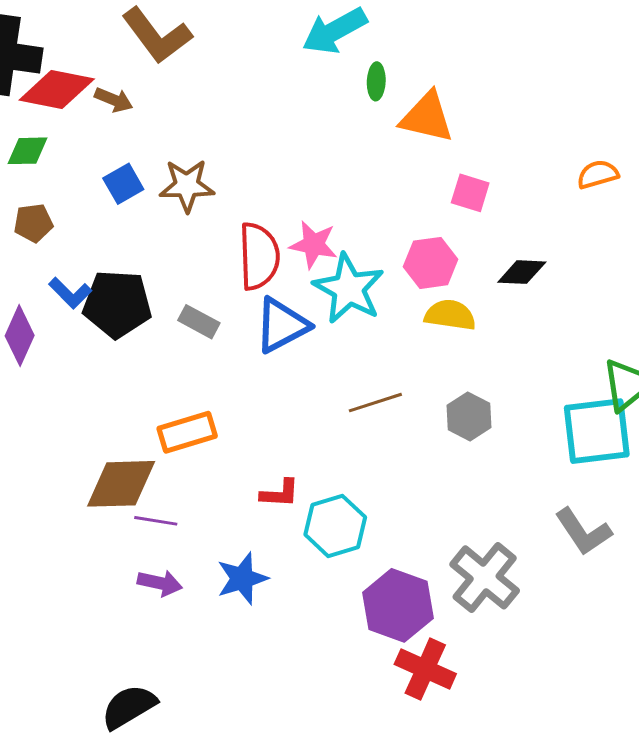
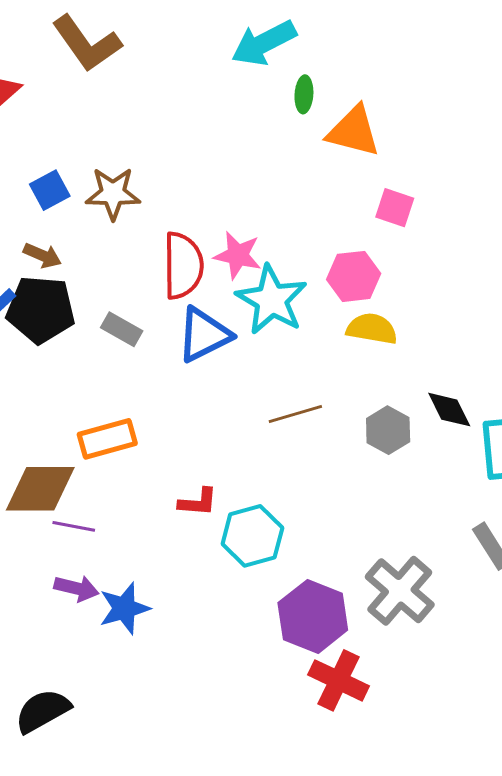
brown arrow: (114, 100) -> (42, 255), moved
black diamond: (522, 272) -> (449, 410), moved, turned 60
blue star: (242, 578) -> (124, 608), moved

